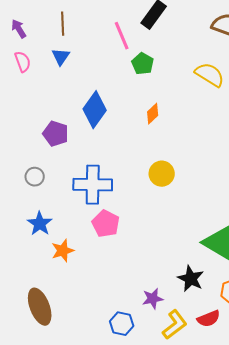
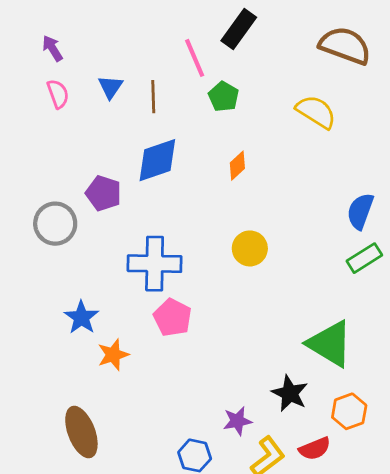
brown line: (63, 24) -> (153, 97), moved
blue diamond: (95, 110) -> (157, 160), turned 36
gray circle: (35, 177) -> (55, 224), moved, size x1.6

